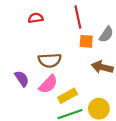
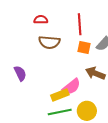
brown semicircle: (50, 60) -> (49, 42), moved
pink semicircle: (48, 84) -> (71, 87), moved

